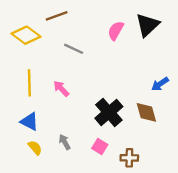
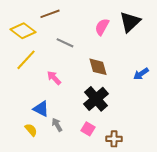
yellow line: (29, 83) -> (26, 60), moved, turned 45
brown diamond: (146, 112) -> (98, 67), moved
blue triangle: (29, 122) -> (41, 109), moved

